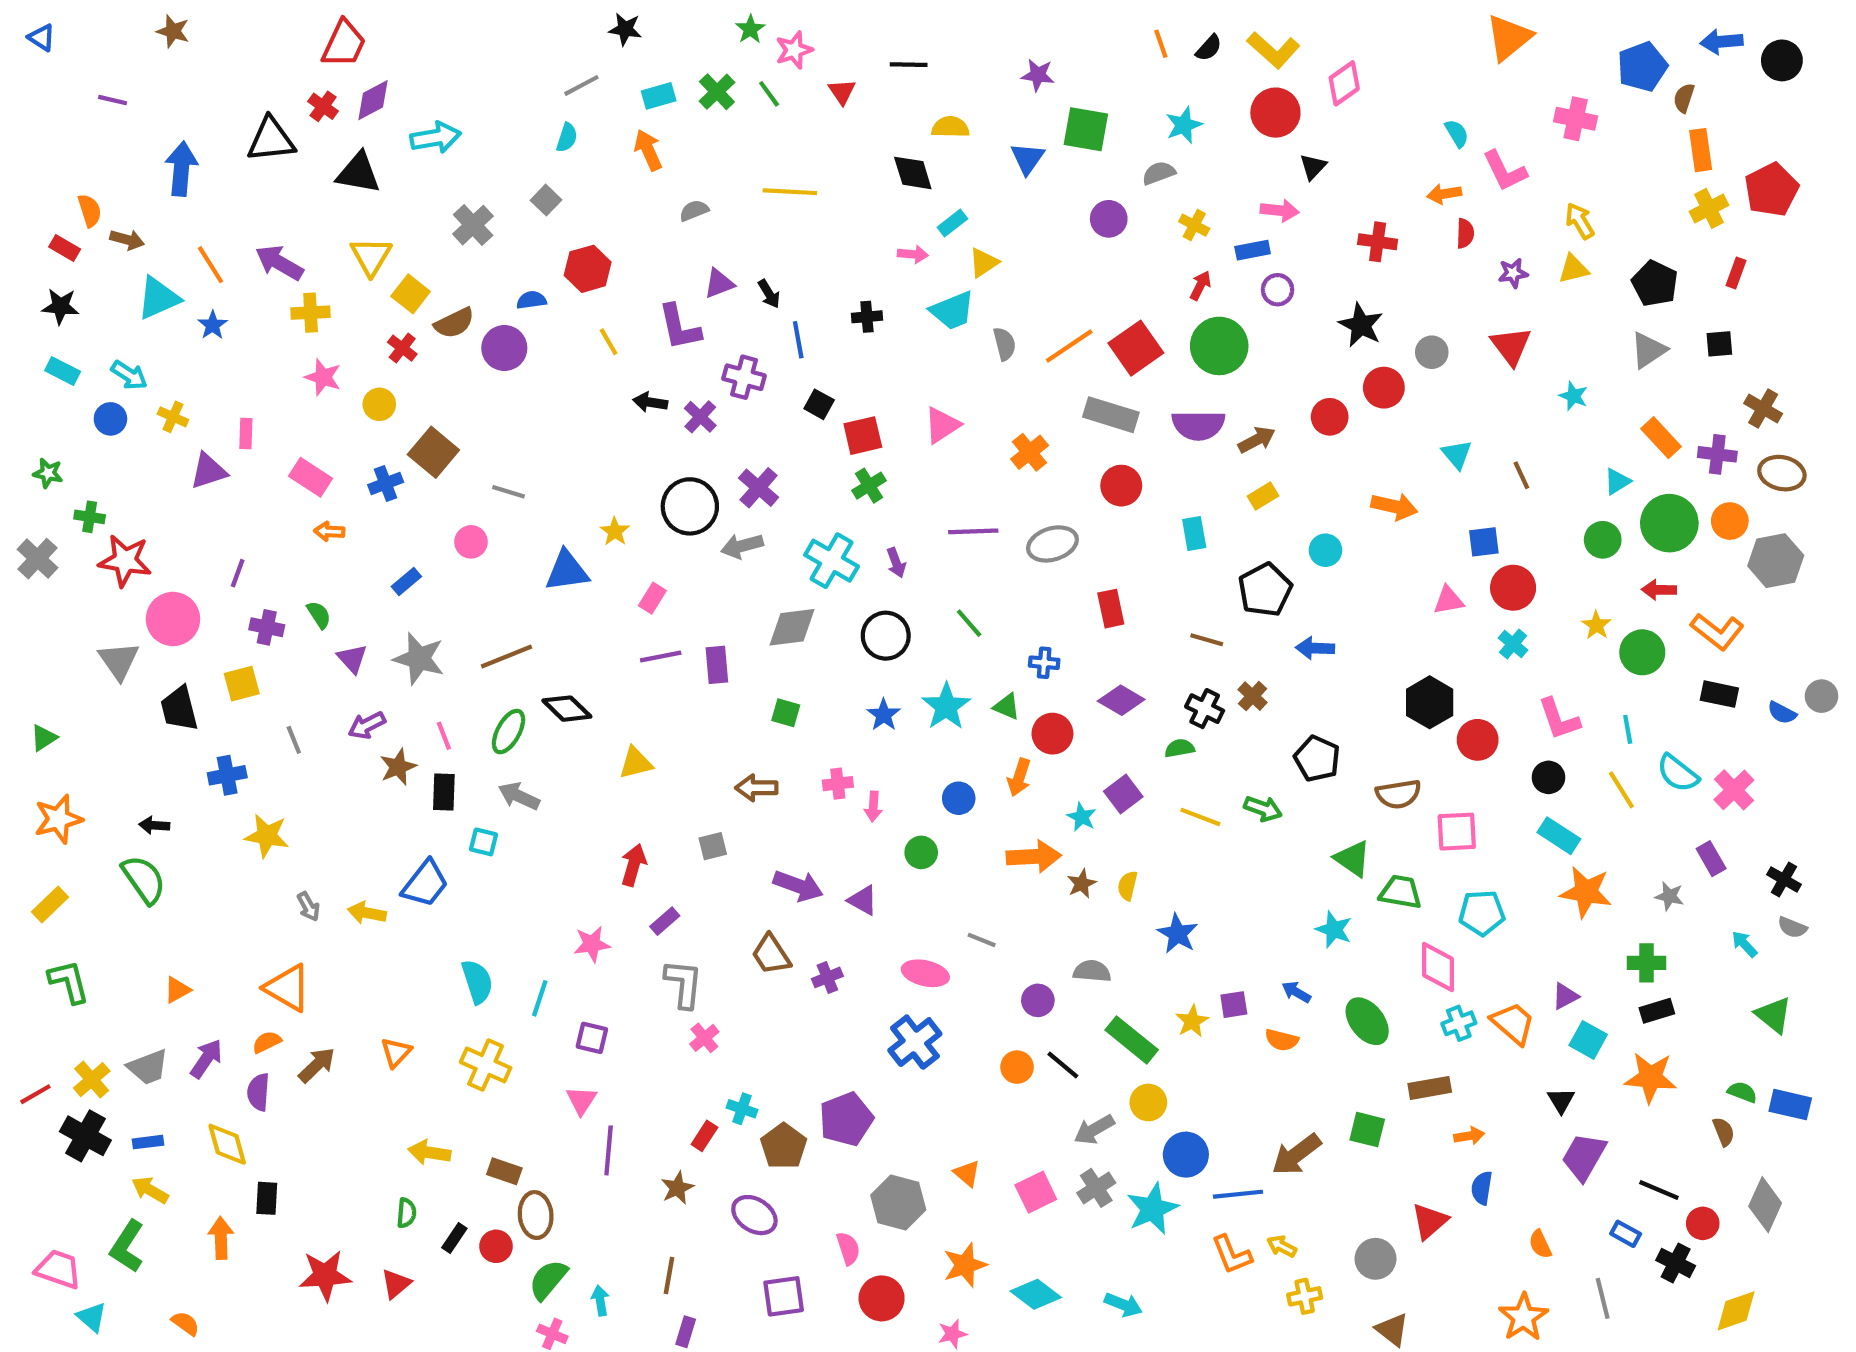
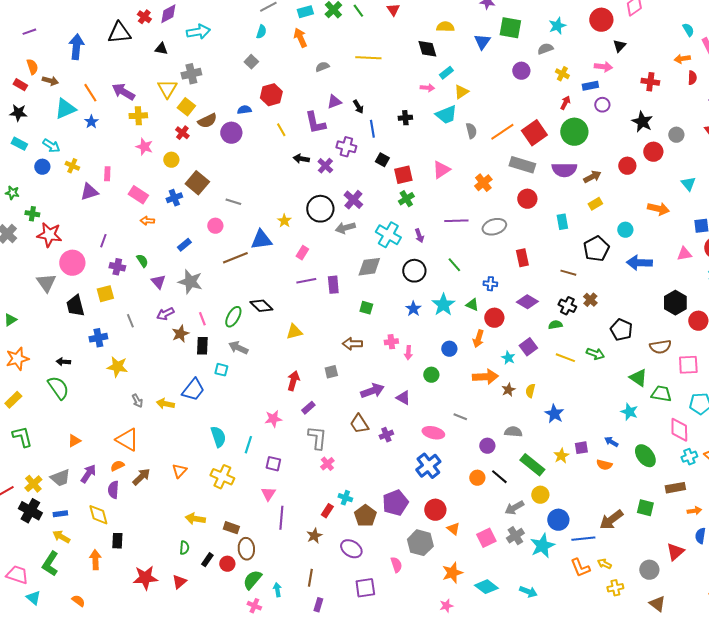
purple line: (113, 100) -> (29, 32), moved, turned -32
black triangle: (358, 173) -> (161, 49), size x0.6
gray cross: (473, 225) -> (191, 74), moved, turned 30
blue arrow: (1315, 648) -> (639, 263), moved, size x1.4
brown line: (506, 656) -> (235, 258), moved
purple arrow: (798, 886) -> (372, 391), turned -40
red circle: (882, 1298) -> (435, 510), moved

